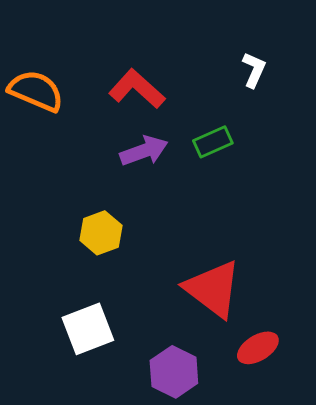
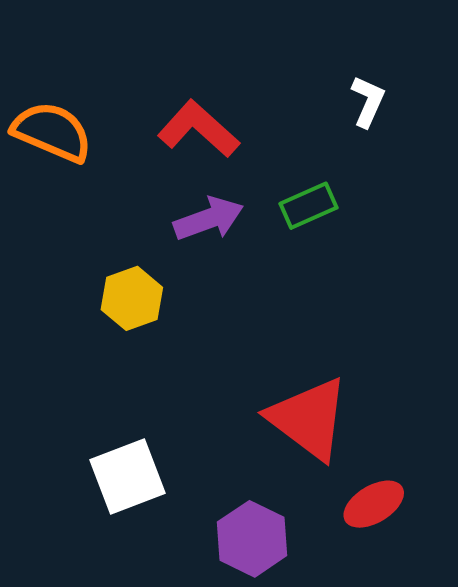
yellow hexagon: (101, 233) -> (132, 298), moved

